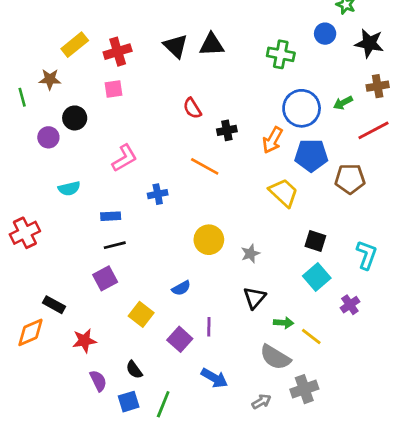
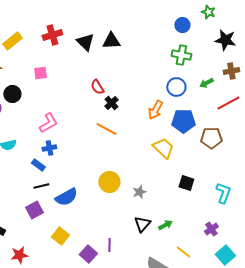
blue circle: (325, 34) -> (182, 25), moved
red cross: (118, 52) -> (52, 35), moved
green cross: (281, 54) -> (181, 55), moved
blue circle: (302, 108) -> (176, 87), size x0.7
black cross: (227, 130) -> (111, 103), moved, turned -32
blue cross: (158, 194) -> (49, 148), moved
blue rectangle: (111, 216) -> (38, 165), turned 40
cyan square: (317, 277) -> (225, 255), moved
blue semicircle: (181, 288) -> (66, 197), moved, size x1.6
green arrow: (284, 323) -> (165, 225), moved, turned -32

